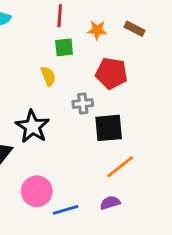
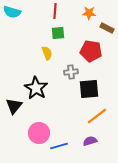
brown rectangle: (135, 29) -> (107, 28), moved
orange star: (97, 30) -> (89, 13), moved

